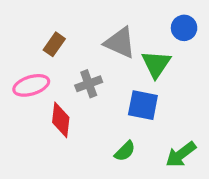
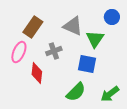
brown rectangle: (54, 44) -> (33, 27), size x1.5
pink ellipse: (31, 85) -> (19, 52), turned -50
green semicircle: (125, 151) -> (76, 92), size x1.5

